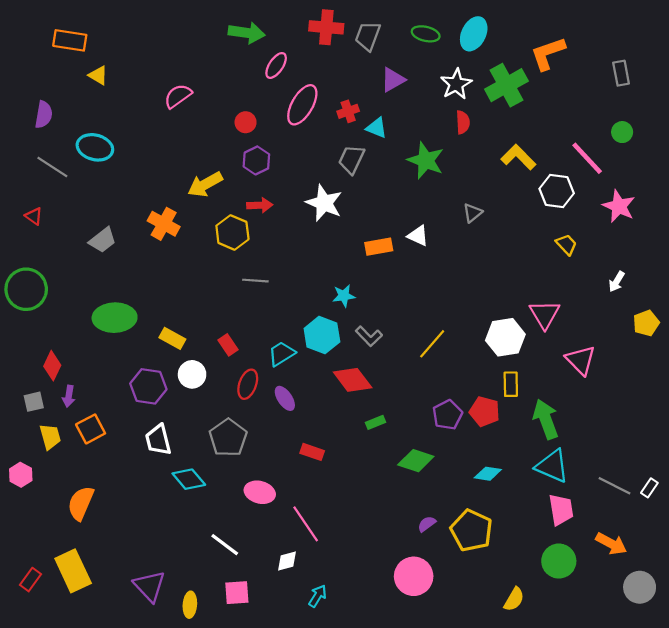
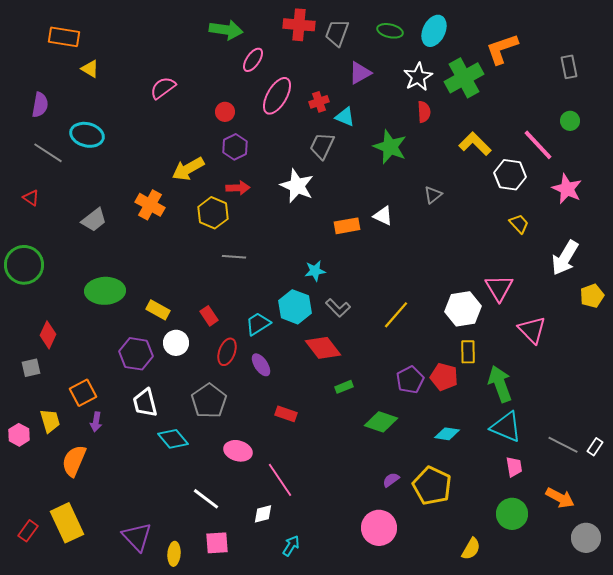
white arrow: (617, 282) -> (565, 258), size x1.8
purple arrow: (69, 396) -> (96, 422), moved
yellow trapezoid: (50, 437) -> (50, 421), moved
pink trapezoid: (561, 510) -> (514, 467), size x0.7

